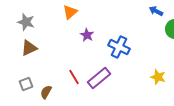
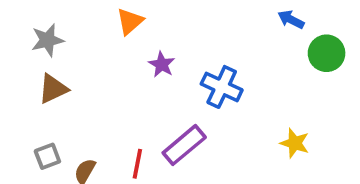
gray star: (26, 22) -> (47, 40), turned -30
red line: (74, 77) -> (137, 164), moved, turned 42

